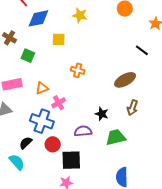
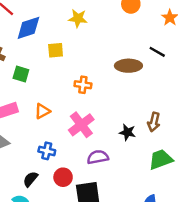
brown ellipse: (125, 80) -> (128, 66), moved, turned 35
pink cross: (59, 103) -> (81, 125), moved, size x1.5
black star: (102, 114) -> (127, 132), moved
blue cross: (42, 121) -> (47, 151), size x0.6
green trapezoid: (116, 137) -> (161, 159), moved

